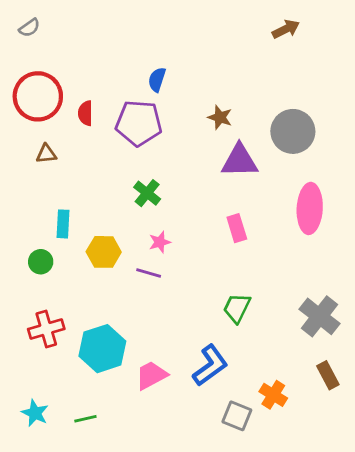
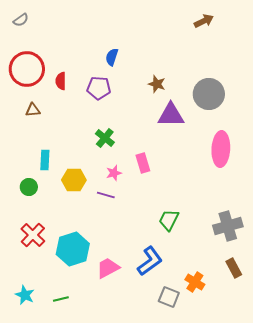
purple pentagon: (139, 123) -> (99, 88), size x0.7
pink rectangle: (237, 228) -> (143, 163), moved
gray cross: (319, 316) -> (228, 226), turned 36
red cross: (46, 329) -> (33, 235), turned -30

